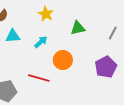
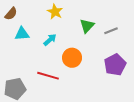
green triangle: (78, 28) -> (87, 26), turned -35
gray line: (113, 33) -> (111, 31), moved, turned 40

